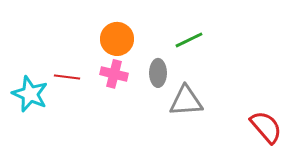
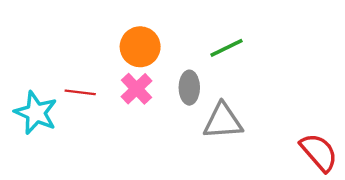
pink cross: (114, 74) -> (137, 89), turned 32

